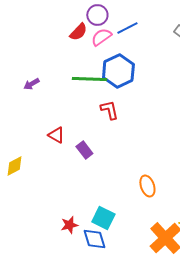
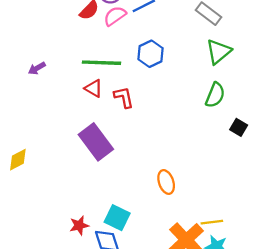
blue hexagon: (118, 71) -> (151, 54), moved, size x0.7
red triangle: (56, 135) -> (94, 88), moved
purple rectangle: (84, 150) -> (96, 142), size x1.8

